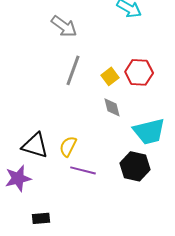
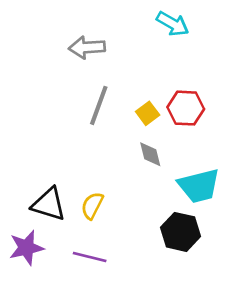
gray arrow: (64, 26) -> (87, 47), turned 140
purple line: (83, 170) -> (90, 257), moved

